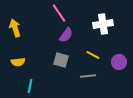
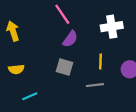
yellow line: (93, 55) -> (101, 61), turned 64
cyan line: (30, 86) -> (30, 96), turned 56

